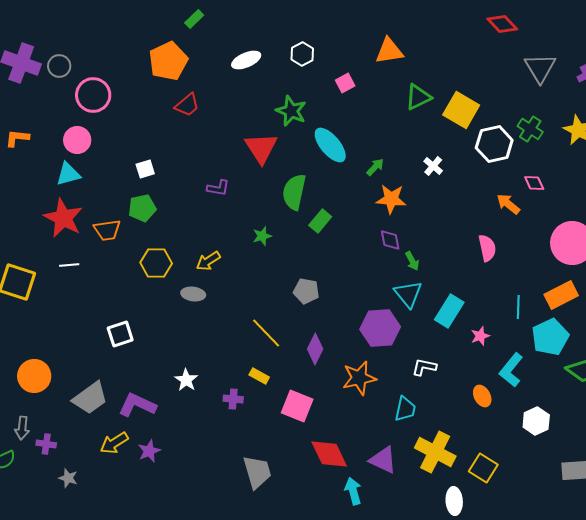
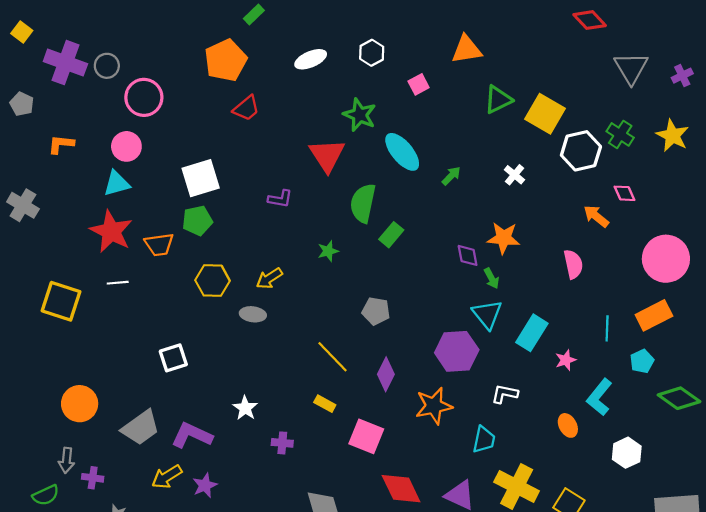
white square: (145, 169) -> (201, 178), size x1.8
orange star: (391, 199) -> (504, 238), moved
cyan pentagon: (550, 337) -> (642, 361), size x0.6
purple cross: (233, 399) -> (282, 443), moved

